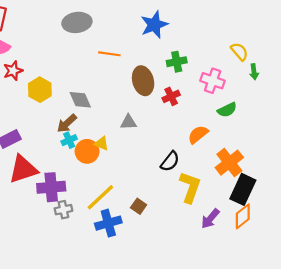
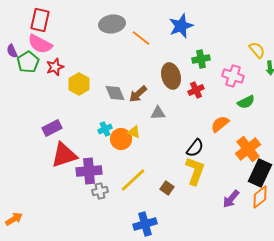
orange line: (109, 54) -> (141, 38), moved, turned 30
brown arrow: (67, 123) -> (138, 94), moved
yellow L-shape: (190, 187) -> (195, 171), moved
blue cross: (108, 223) -> (145, 224), moved

